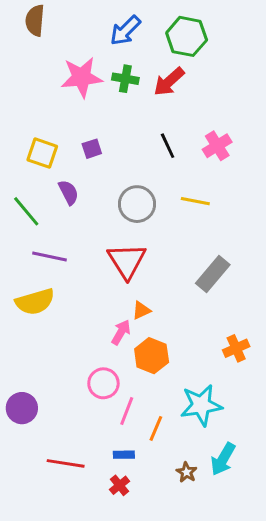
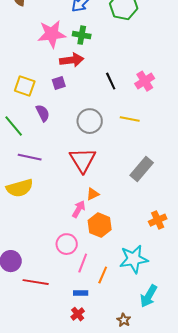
red arrow: (169, 82) -> (72, 60), moved, turned -145
red line: (66, 463) -> (36, 282), moved
brown star: (187, 472) -> (124, 320), moved

